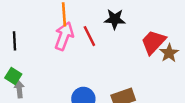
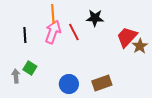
black line: (14, 41) -> (25, 35), moved
green square: (13, 76) -> (30, 68), moved

